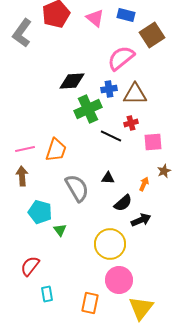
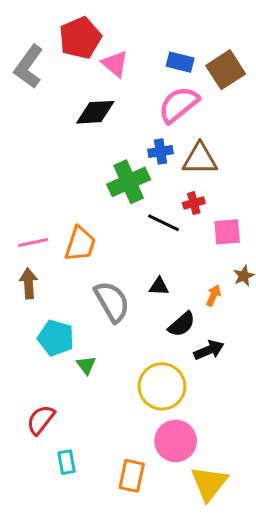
blue rectangle: (126, 15) -> (180, 62), moved
pink triangle: (95, 18) -> (115, 64), moved
black diamond: (72, 81) -> (95, 112), moved

